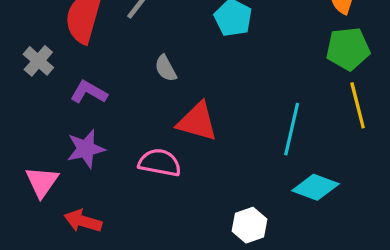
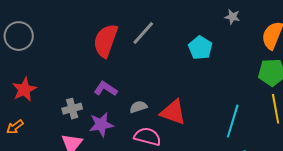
gray cross: (38, 61) -> (72, 109), moved, turned 30
gray semicircle: (166, 68) -> (138, 107), moved, turned 96

